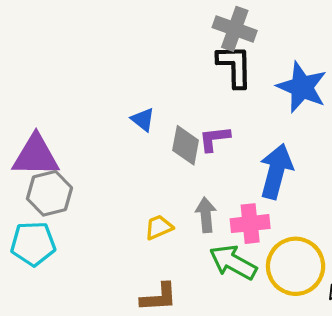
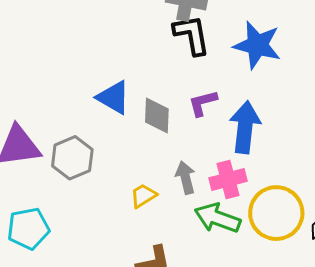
blue triangle: (143, 120) -> (113, 98), size x1.5
purple L-shape: (214, 139) -> (203, 103), moved
gray hexagon: (49, 193) -> (72, 158), moved

